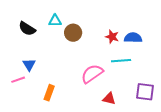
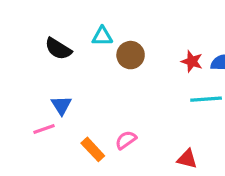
pink semicircle: (92, 74) -> (126, 140), moved, size x0.6
orange rectangle: (49, 93) -> (93, 149), turned -63

